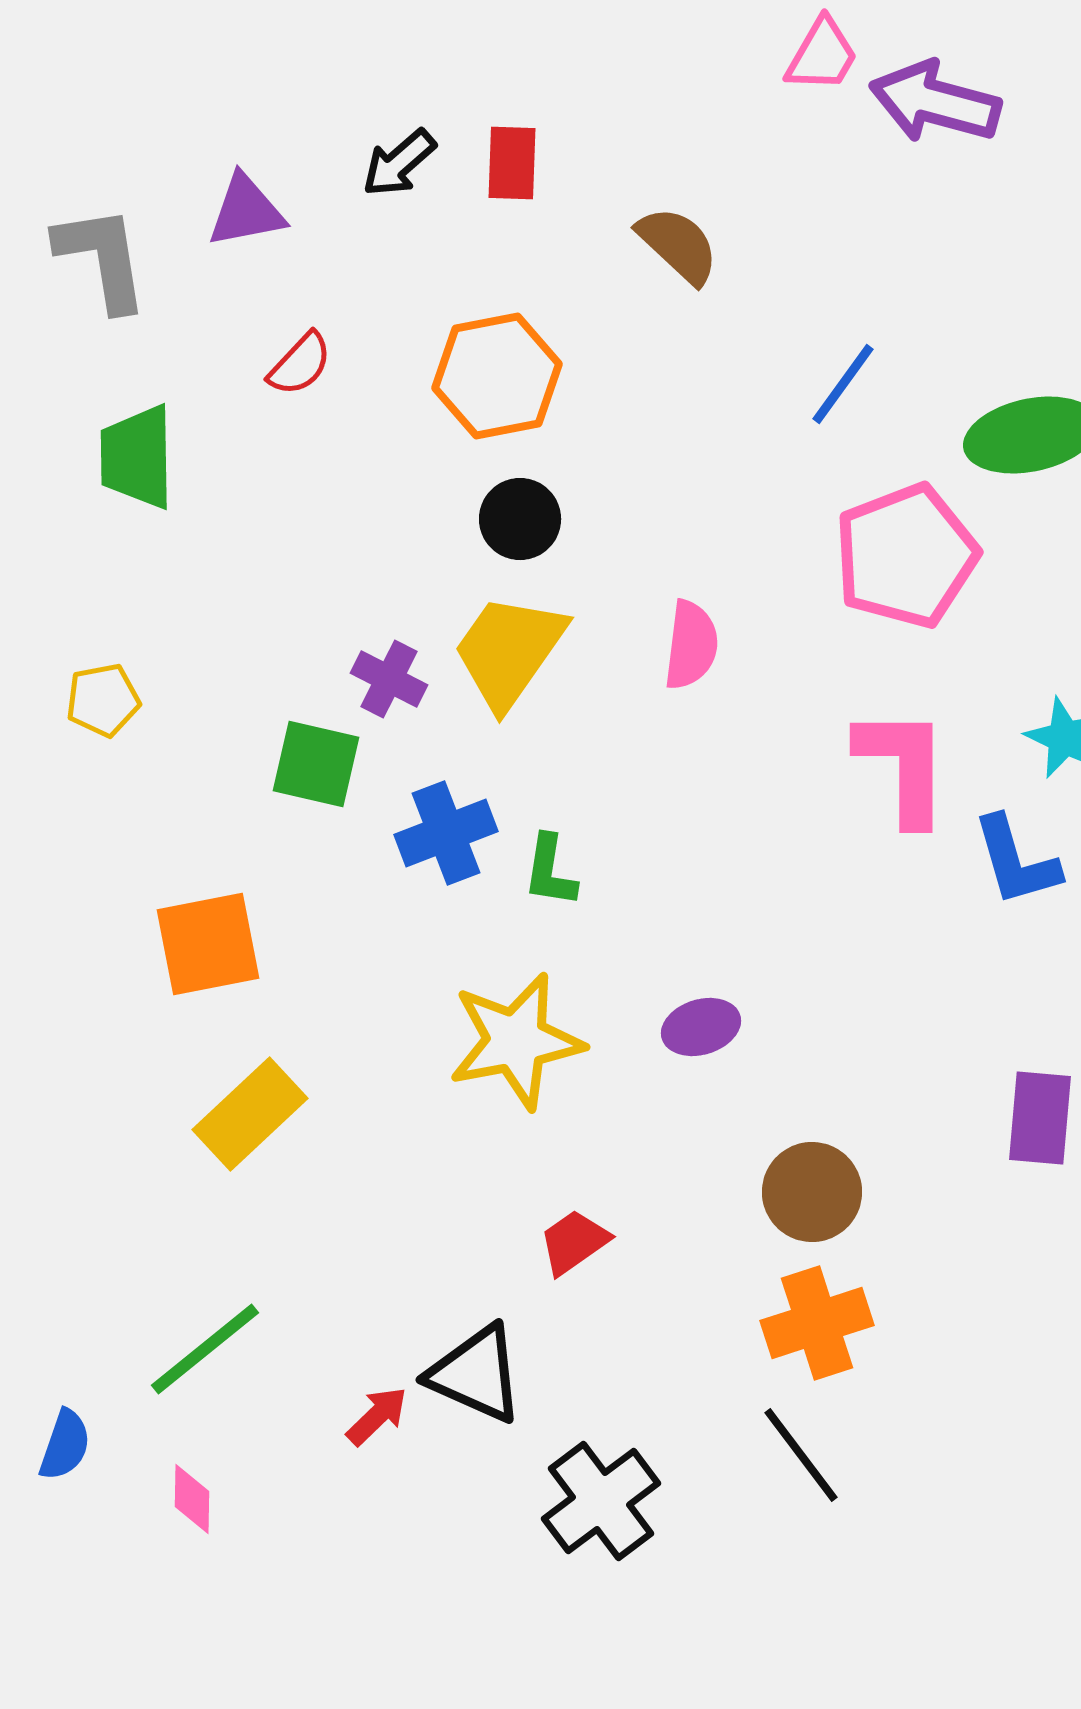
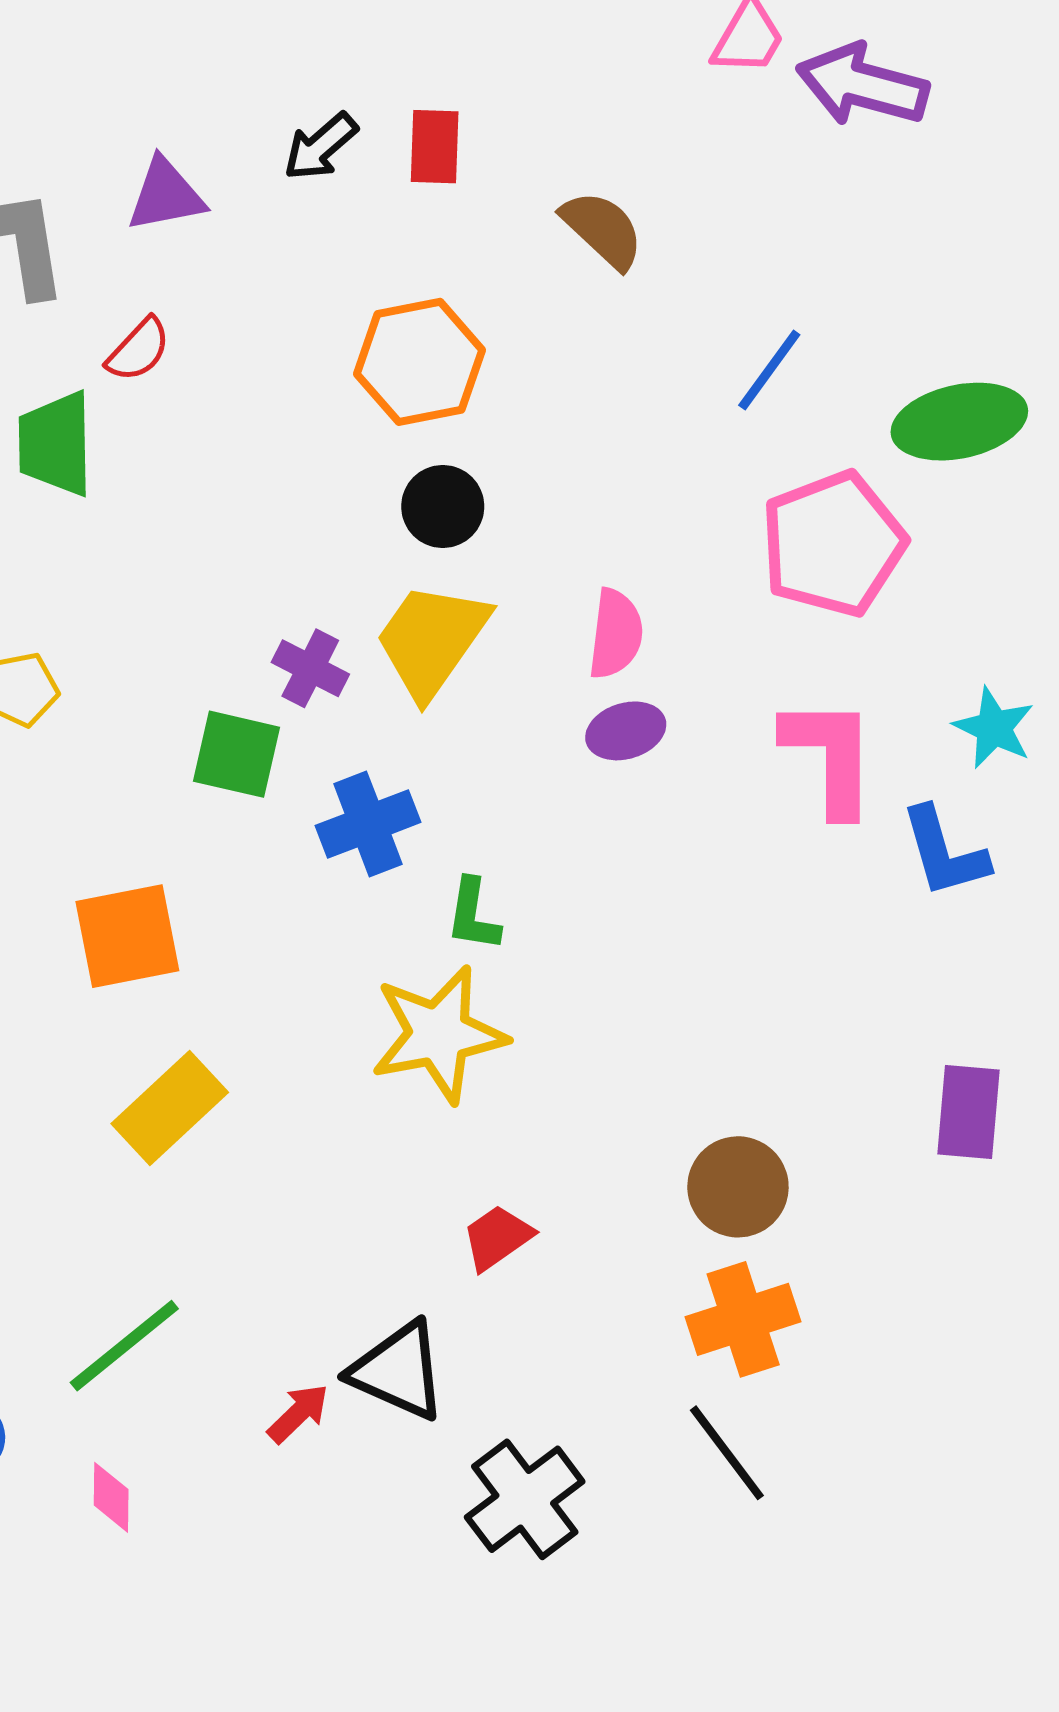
red semicircle: (300, 364) -> (138, 350), moved
green L-shape: (550, 871) -> (473, 915), moved
purple ellipse: (701, 1027) -> (626, 731), moved

